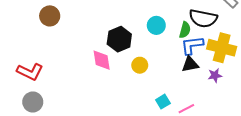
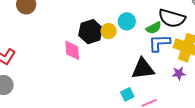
green semicircle: (185, 30) -> (154, 28), turned 42
black triangle: (190, 64) -> (143, 69), moved, size x1.4
yellow circle: (140, 65) -> (109, 31), moved

